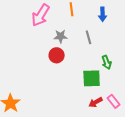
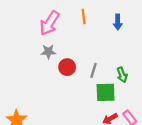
gray star: (61, 36) -> (48, 52), moved
gray line: (89, 37) -> (93, 70), moved, turned 32

